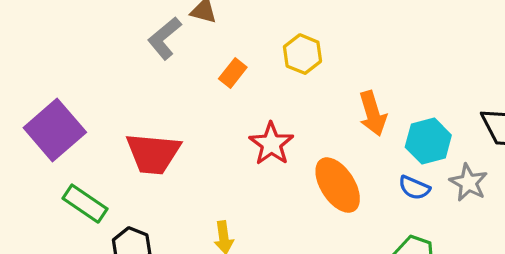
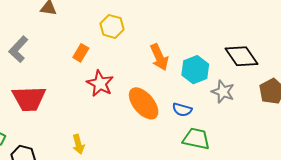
gray L-shape: (165, 38) -> (18, 49), moved
orange rectangle: (233, 73) -> (81, 53), moved
blue semicircle: (414, 188) -> (182, 110), moved

